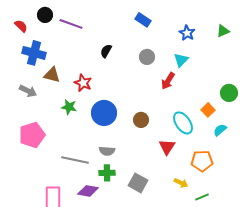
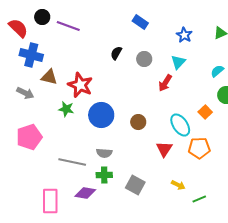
red semicircle: (21, 26) -> (18, 28), size x1.5
black semicircle: (106, 51) -> (116, 53), moved
red star: (83, 83) -> (80, 85), size x1.4
cyan semicircle: (220, 130) -> (217, 71), moved
orange pentagon: (202, 161) -> (199, 148), moved

